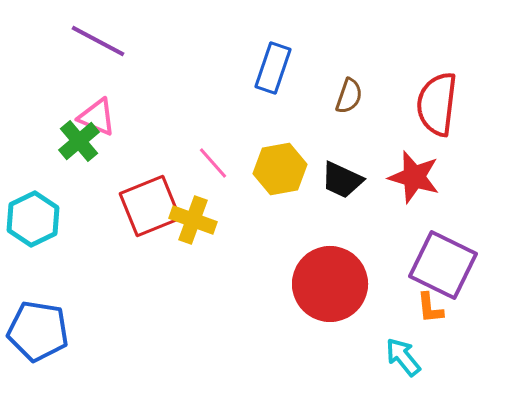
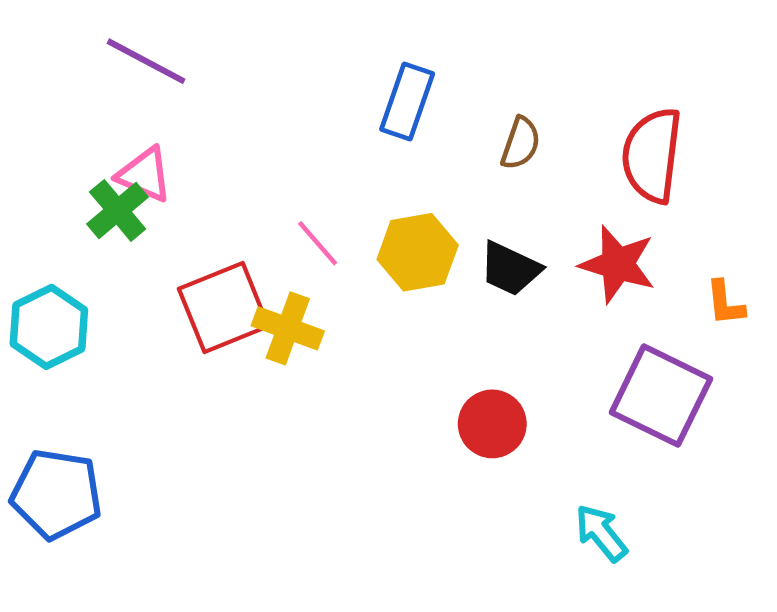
red circle: (330, 284) -> (492, 424), size x0.6
orange L-shape: (430, 308) -> (725, 303), moved

